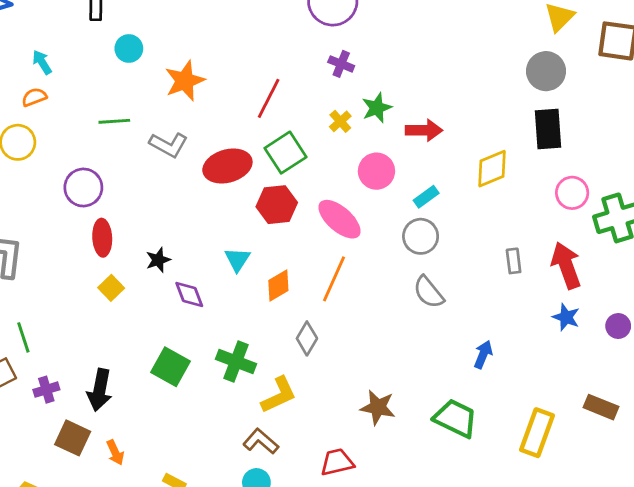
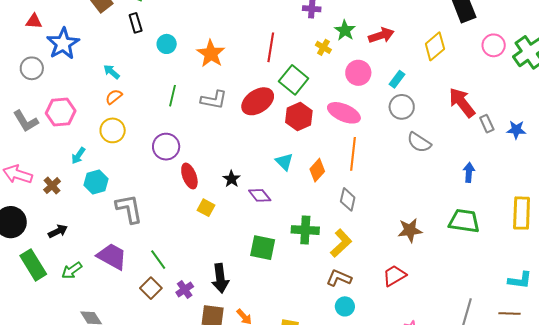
green line: (114, 121) -> (172, 96), turned -55
gray rectangle: (514, 261) -> (487, 124), moved
red arrow: (566, 265) -> (462, 103), moved

